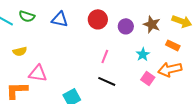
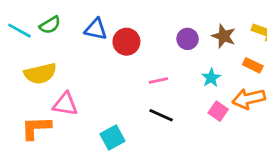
green semicircle: (27, 16) -> (50, 25), turned -49
red circle: (98, 19) -> (126, 42), moved
yellow semicircle: (20, 51) -> (40, 74), size x1.6
pink line: (105, 56) -> (158, 81), turned 56

